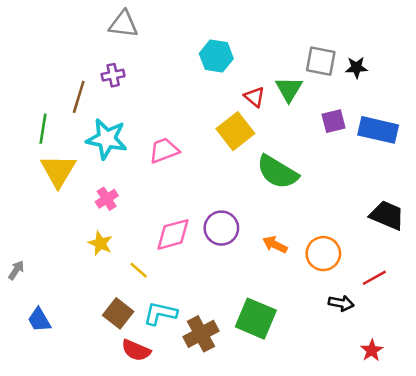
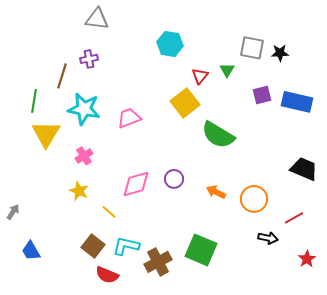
green triangle: (289, 89) -> (227, 70), size x0.7
red triangle: (255, 97) -> (200, 76), turned 30
purple circle: (221, 228) -> (174, 179), size x0.7
red star: (372, 350) -> (307, 259), moved

